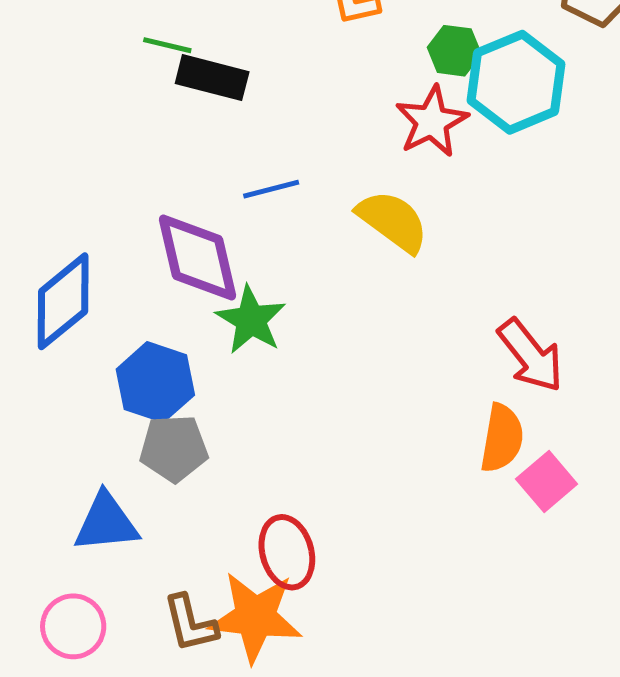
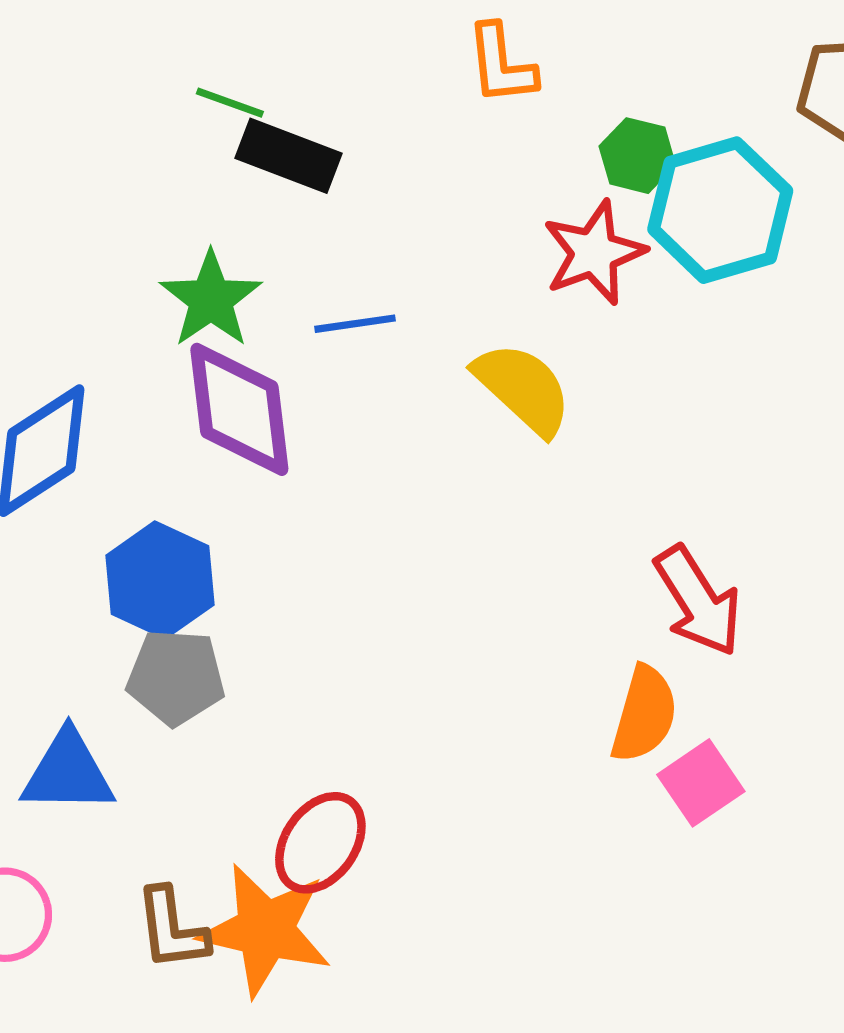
green star: (251, 320) -> (211, 299), moved
red ellipse: (287, 552) -> (320, 843), turned 44

